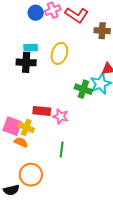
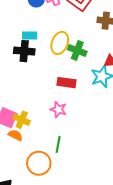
green cross: (83, 89) -> (77, 50), moved
red rectangle: (42, 111) -> (67, 83), moved
orange circle: (31, 175) -> (39, 163), moved

